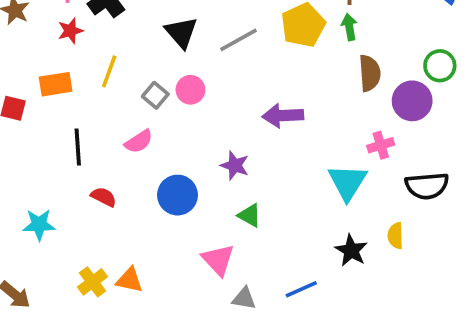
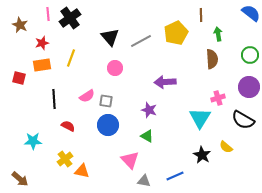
green arrow: (349, 27) -> (218, 34), moved
red star: (70, 31) -> (42, 43), moved
gray square: (155, 95) -> (106, 101), moved, turned -32
purple circle: (412, 101) -> (249, 87), moved
purple star: (235, 165) -> (149, 110), moved
black semicircle: (427, 186) -> (243, 120), turned 35
yellow semicircle: (395, 236) -> (226, 147), turned -48
yellow cross: (93, 282) -> (65, 159), moved

